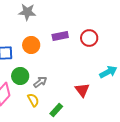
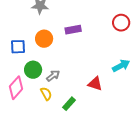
red circle: (89, 38) -> (121, 23), moved
red triangle: (82, 90) -> (95, 84), turned -35

